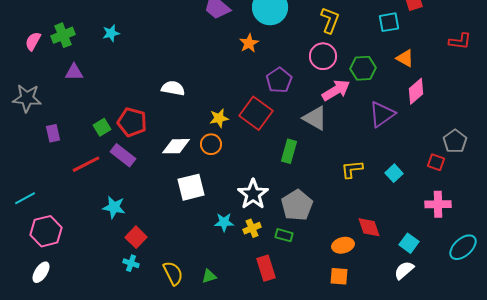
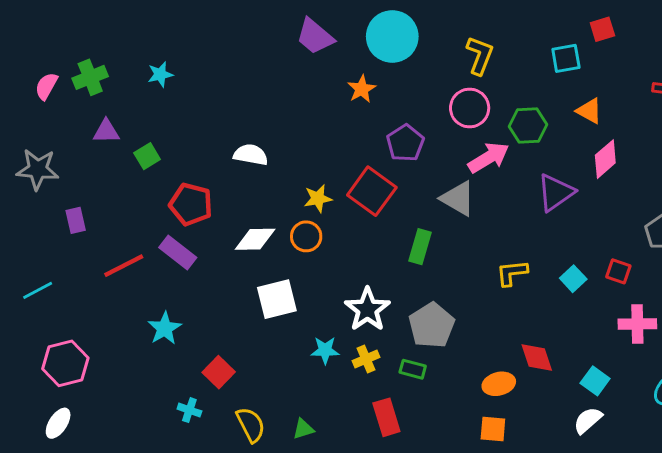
green square: (102, 127) -> (147, 156), moved
red square: (436, 162) -> (618, 271), moved
cyan line: (25, 198) -> (38, 290), moved
cyan star: (114, 207) -> (165, 328), turned 30
red square: (136, 237) -> (219, 372), moved

